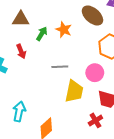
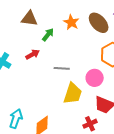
orange star: (64, 30) -> (71, 22), moved
red arrow: (21, 51) -> (33, 54), moved, turned -104
cyan arrow: (19, 111) -> (16, 119), moved

